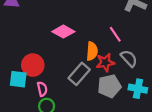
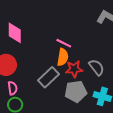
pink diamond: (63, 32) -> (15, 33), moved, turned 55
pink line: (115, 34) -> (64, 43), moved, turned -35

